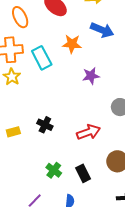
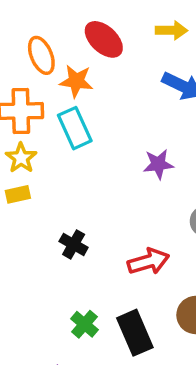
orange star: (72, 44) -> (76, 81), moved
yellow rectangle: (13, 132) -> (18, 194), moved
black rectangle: (83, 173) -> (135, 333), size x1.4

